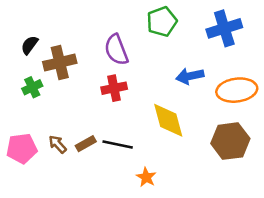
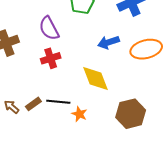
brown hexagon: (230, 141) -> (131, 114), moved
orange star: (146, 177) -> (79, 114), moved

